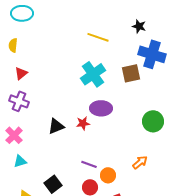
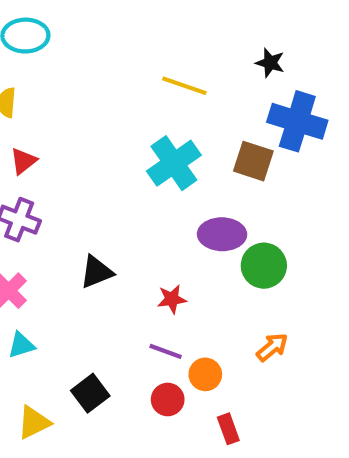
brown square: (131, 73) -> (253, 161), turned 30
purple ellipse: (101, 108) -> (222, 234), moved
green circle: (153, 121) -> (264, 266), moved
red star: (83, 123) -> (172, 299), moved

